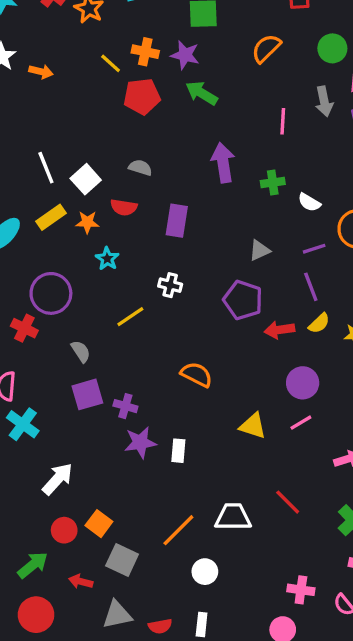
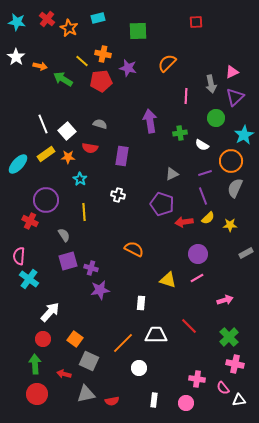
orange semicircle: (266, 48) -> (167, 63), moved
green circle: (332, 48) -> (216, 118), moved
purple star: (185, 55) -> (128, 68), moved
green arrow: (202, 93) -> (63, 79), moved
yellow line: (130, 317) -> (84, 212), moved, turned -60
white rectangle: (178, 451) -> (141, 303), moved
red circle: (64, 530) -> (43, 339), moved
green arrow: (33, 565) -> (35, 364), turned -54
white rectangle: (202, 625) -> (154, 400), moved

